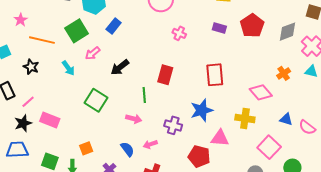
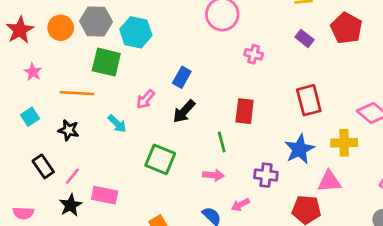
pink star: (21, 20) -> (33, 72), moved
blue rectangle: (114, 26) -> (182, 77), moved
purple rectangle: (219, 28) -> (305, 38), turned 32
green square: (77, 31) -> (106, 62), moved, turned -35
yellow cross: (245, 118) -> (344, 143), moved

